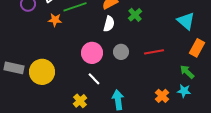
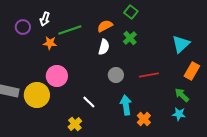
cyan triangle: (186, 21) -> (181, 44), turned 36
pink circle: (92, 53) -> (57, 76), moved
orange cross: (162, 96) -> (144, 119), moved
cyan arrow: (118, 100) -> (126, 105), moved

